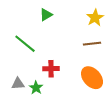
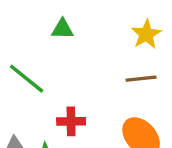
green triangle: (46, 15) -> (62, 29), turned 32

